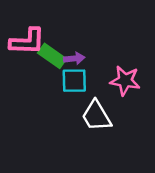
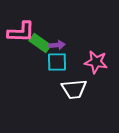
white trapezoid: (96, 116) -> (74, 89), turned -64

